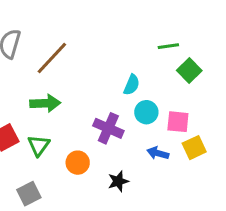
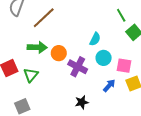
green line: (168, 46) -> (121, 15), turned 64
blue arrow: (158, 153) -> (109, 85), turned 112
orange circle: (78, 163) -> (59, 53), moved

